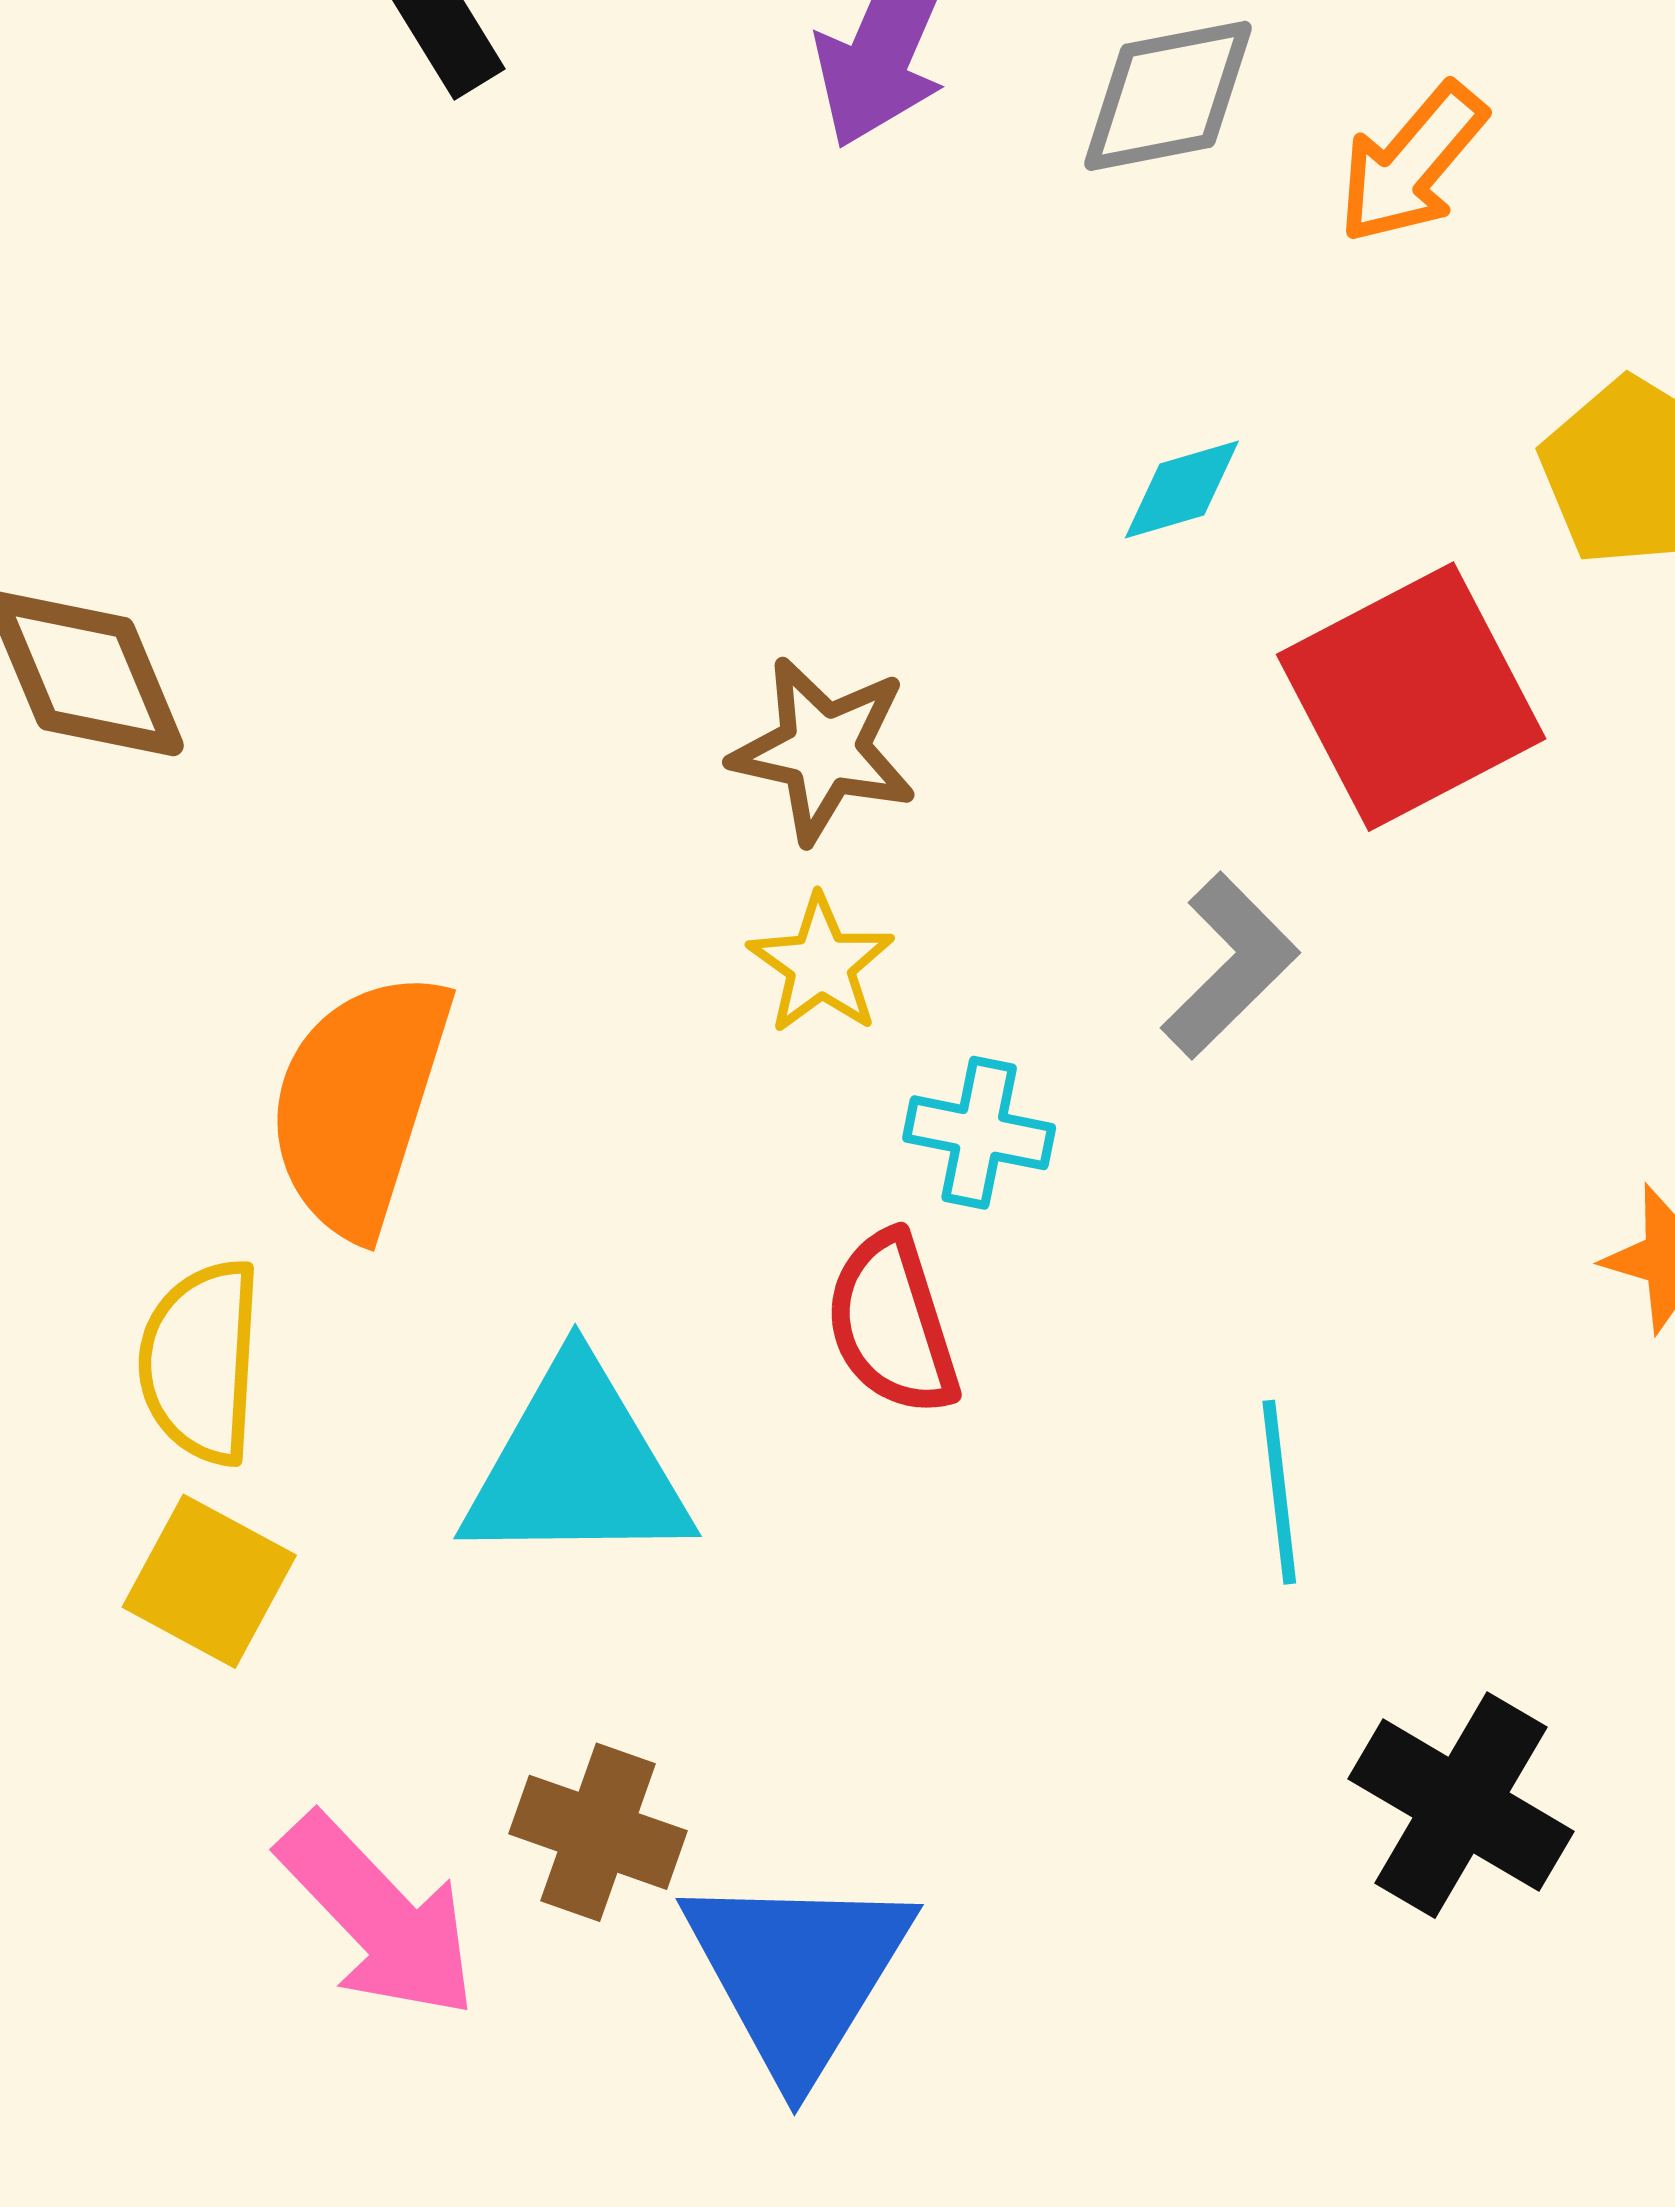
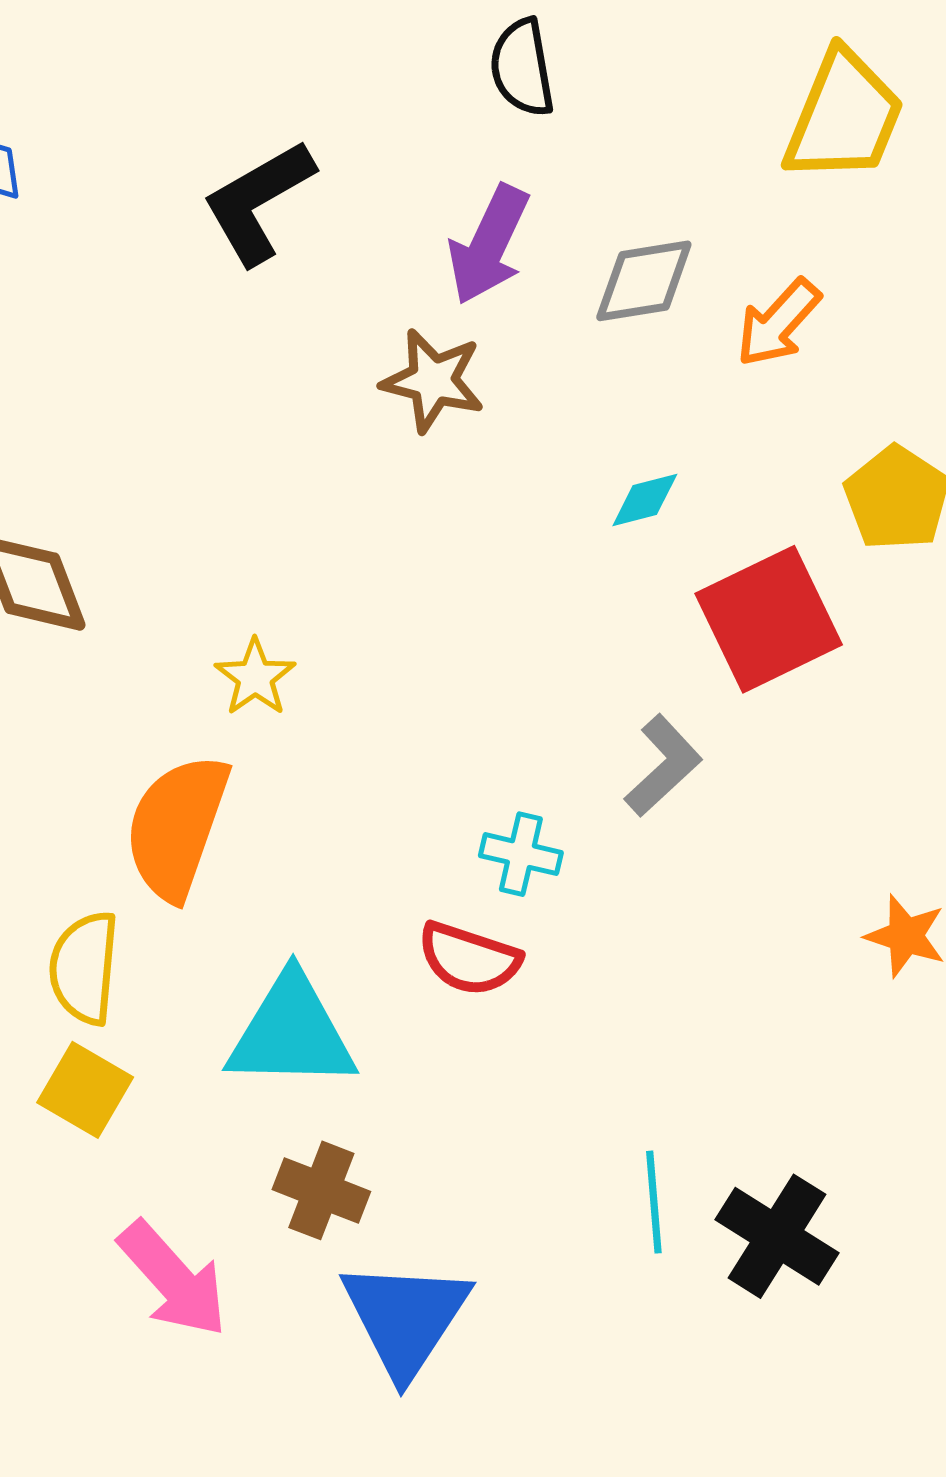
brown star: (824, 750) -> (433, 381), moved
yellow star: (821, 964) -> (255, 677), moved
red semicircle: (892, 1324) -> (469, 959), turned -56
cyan line: (1279, 1492) -> (654, 1202), moved
brown cross: (598, 1832) -> (321, 1190), moved

